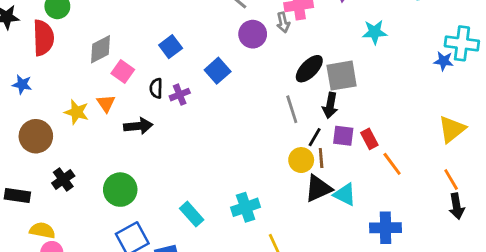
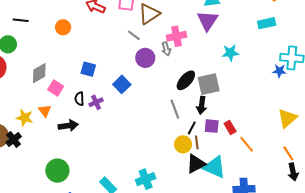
blue square: (171, 47) -> (88, 69), turned -35
black cross: (63, 179) -> (14, 139), moved
cyan triangle: (345, 194) -> (215, 167), size x1.4

